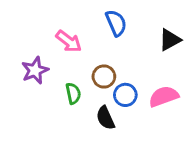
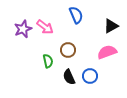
purple star: (35, 70) -> (23, 29), moved
blue circle: (125, 95) -> (90, 76), moved
pink semicircle: (164, 96) -> (107, 52), moved

